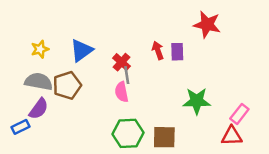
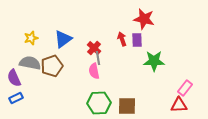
red star: (207, 25) -> (144, 19), moved
green star: (197, 101) -> (154, 61), moved
purple semicircle: (39, 109) -> (14, 78), moved, turned 120

